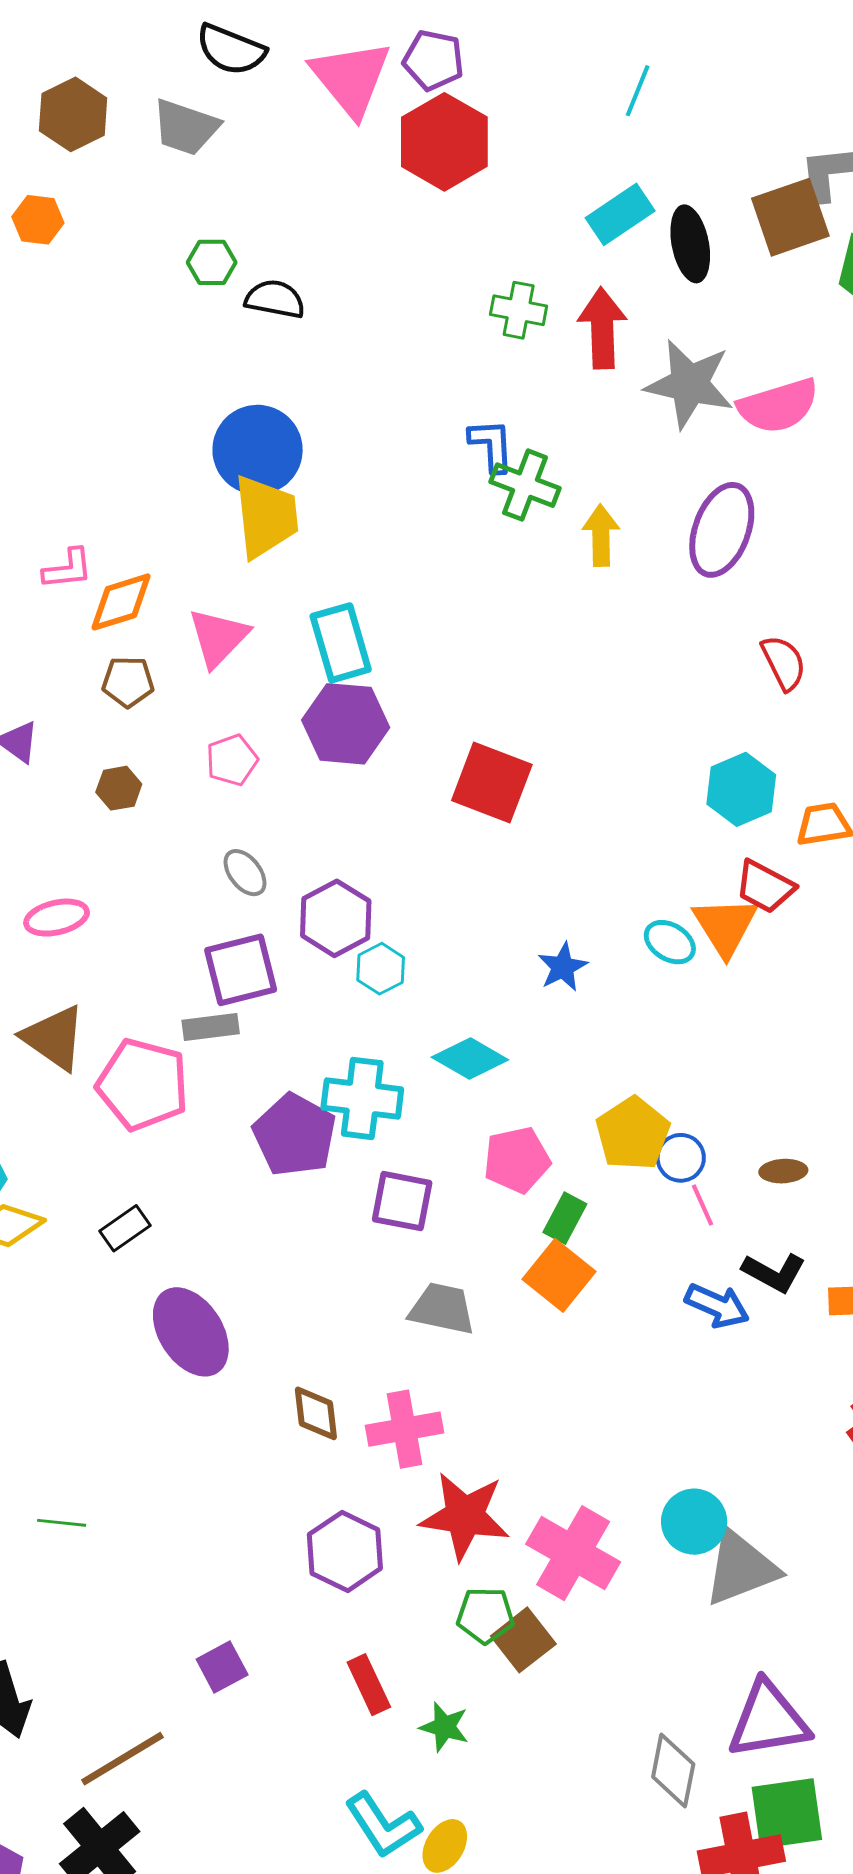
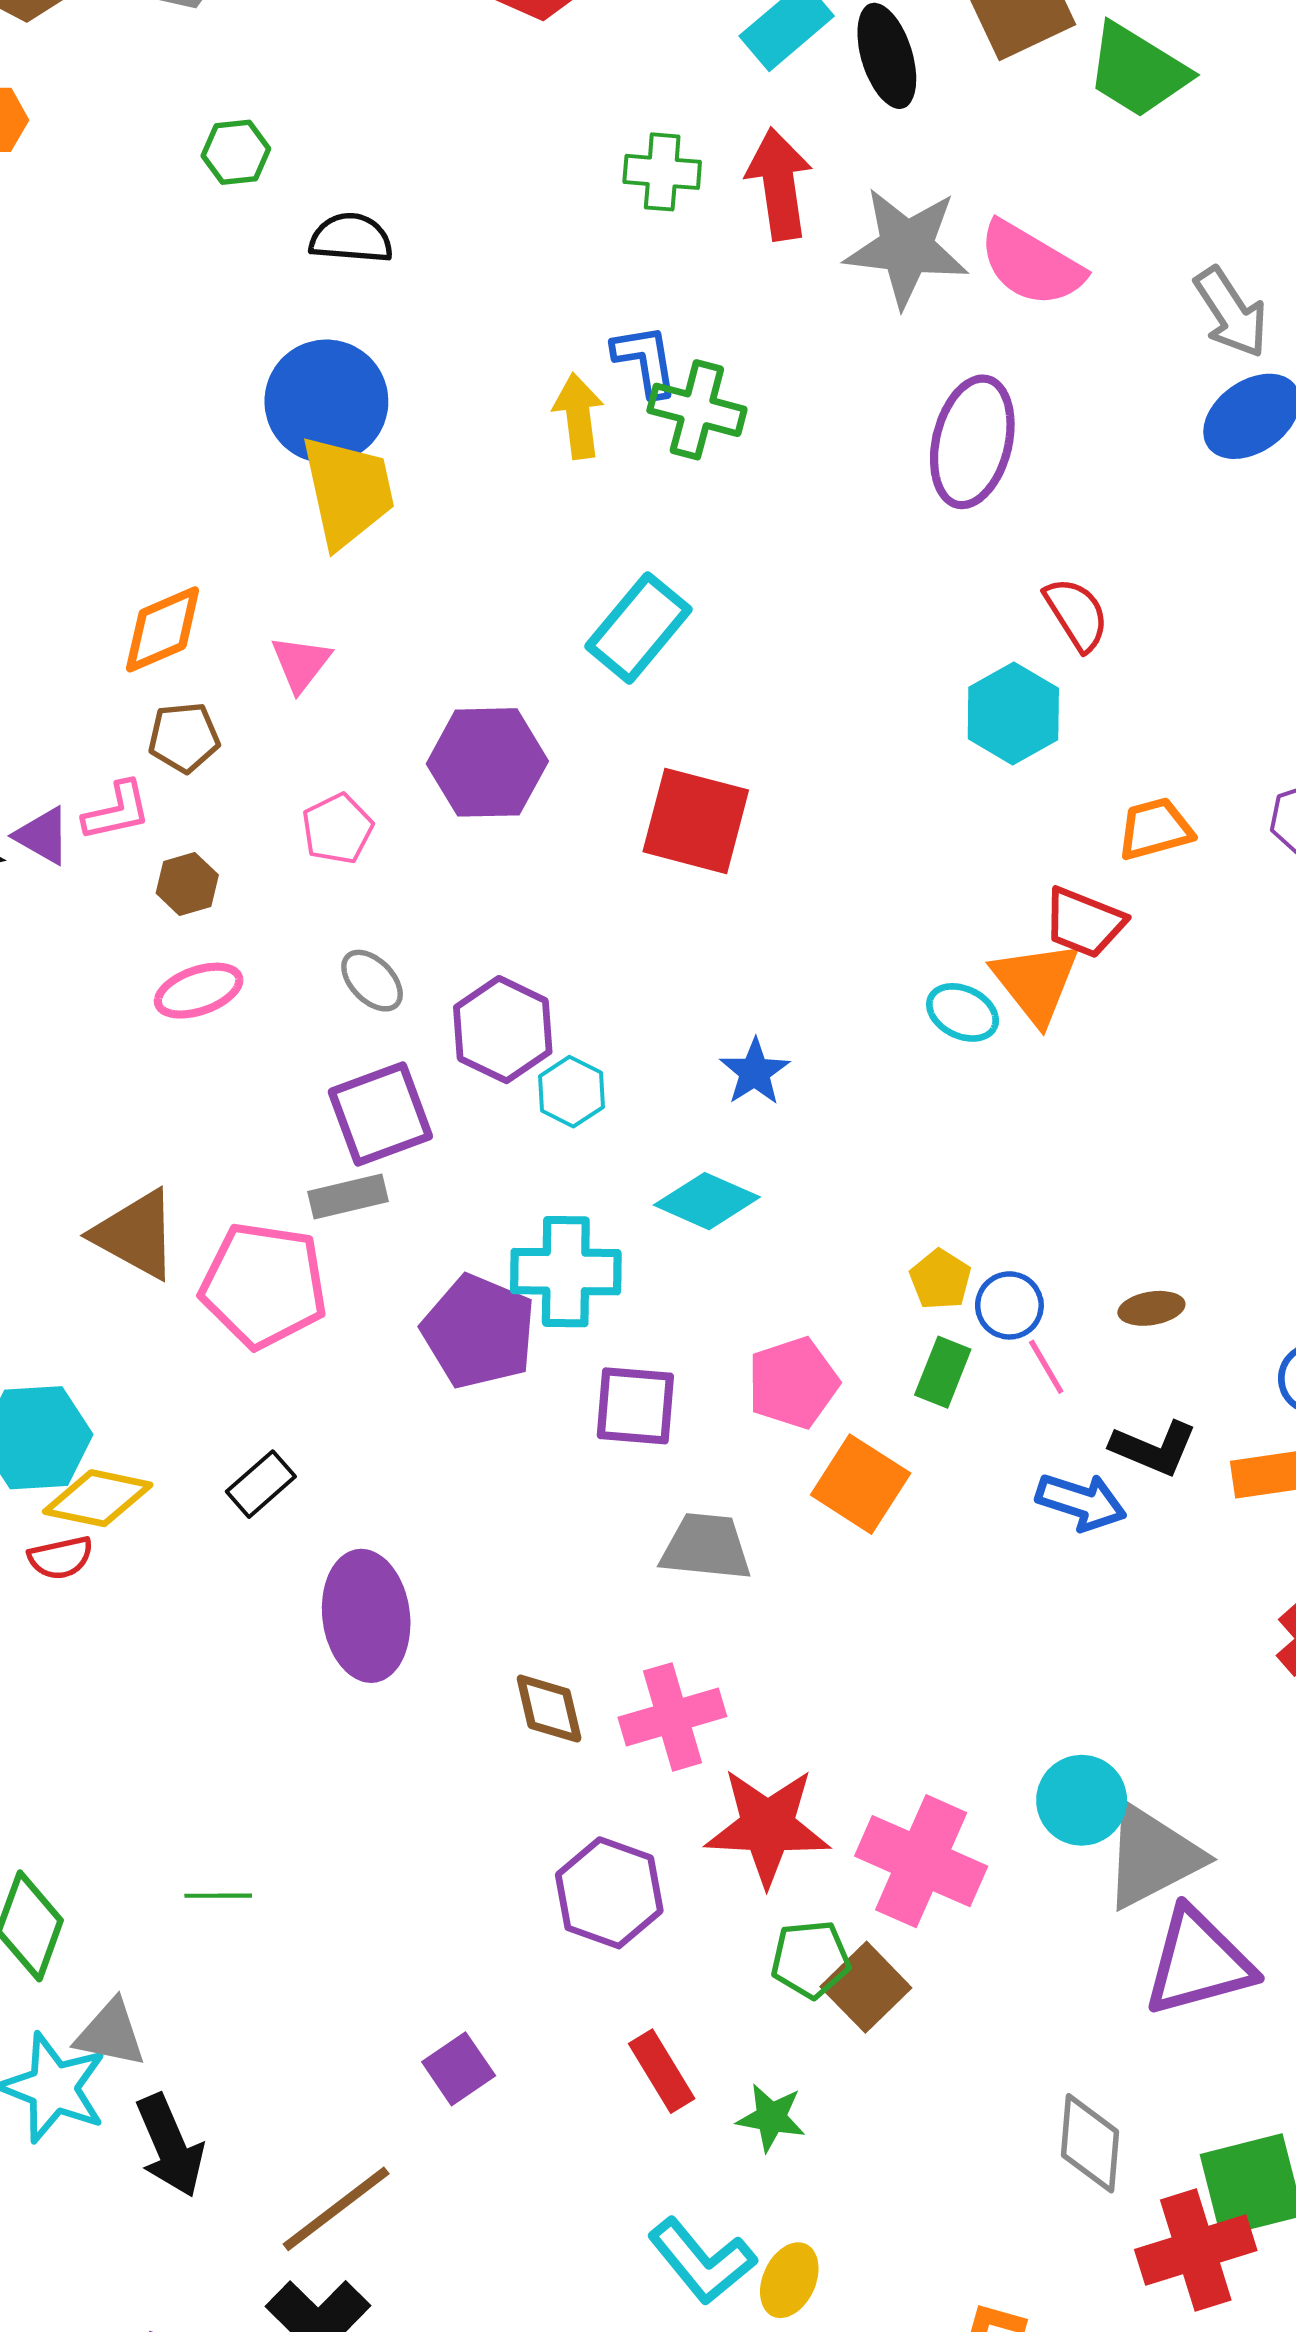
black semicircle: (275, 299) -> (351, 238), moved
pink semicircle: (778, 406) -> (1031, 264), turned 54
yellow arrow: (601, 535) -> (578, 416), moved
pink L-shape: (68, 569) -> (117, 811), moved
pink triangle: (218, 637) -> (301, 663), size x0.7
cyan rectangle: (341, 643) -> (638, 628), moved, turned 62
cyan hexagon: (741, 789) -> (1013, 714), moved
pink ellipse: (57, 918) -> (199, 991), moved
blue star: (563, 967) -> (755, 1072), moved
yellow pentagon: (633, 1134) -> (940, 1279), size x0.6
pink pentagon: (517, 1160) -> (793, 1383), moved
green rectangle: (565, 1218) -> (943, 1372), moved
purple ellipse: (191, 1332) -> (366, 1616), turned 32
purple triangle: (768, 1720) -> (1198, 1962), moved

